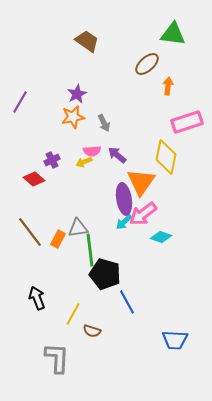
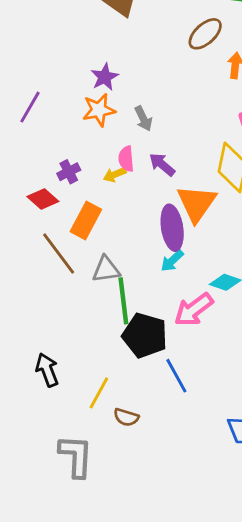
purple line: (20, 102) -> (30, 107), moved
pink semicircle: (92, 151) -> (126, 159), turned 90
pink arrow: (143, 214) -> (194, 310), moved
brown line: (30, 232) -> (59, 254), moved
orange rectangle: (58, 239) -> (86, 221), moved, size x1.4

